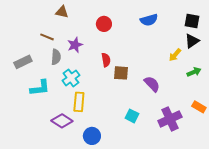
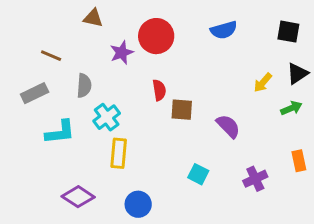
red circle: (104, 24) -> (156, 36), size x1.5
brown line: (47, 37) -> (51, 56), moved
black triangle: (192, 41) -> (297, 74), moved
purple star: (75, 45) -> (122, 53), moved
orange rectangle: (199, 107) -> (299, 161), turned 48
purple cross: (170, 119) -> (255, 179), size x0.7
purple diamond: (62, 121) -> (78, 197), moved

